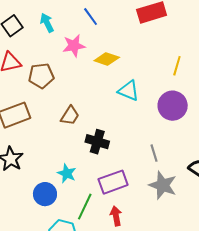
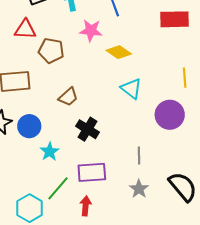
yellow line: (177, 66) -> (185, 78), turned -36
gray star: (163, 185) -> (139, 189), size x0.7
blue circle: (45, 194) -> (29, 126), moved

